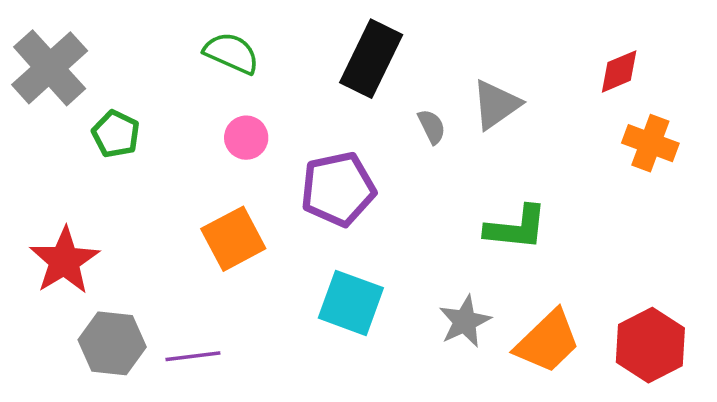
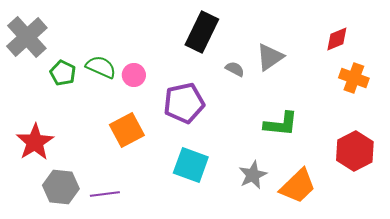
green semicircle: (231, 53) -> (101, 67), moved
gray semicircle: (432, 127) -> (235, 69), turned -36
red hexagon: (650, 345) -> (355, 151), moved

